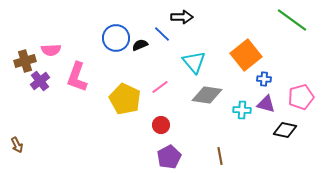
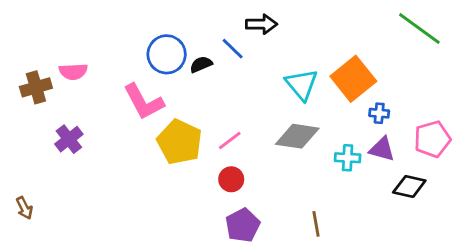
cyan triangle: (194, 62) -> (302, 85), moved
pink L-shape: (77, 77) -> (144, 102), moved, turned -48
purple cross: (40, 81) -> (69, 139), moved
pink line: (160, 87) -> (230, 141), moved

